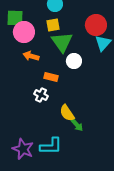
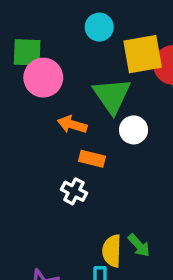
yellow square: (53, 25) -> (143, 54), moved, size x1.6
orange arrow: (31, 56) -> (72, 125), moved
yellow semicircle: (67, 113) -> (112, 251), moved, turned 36

